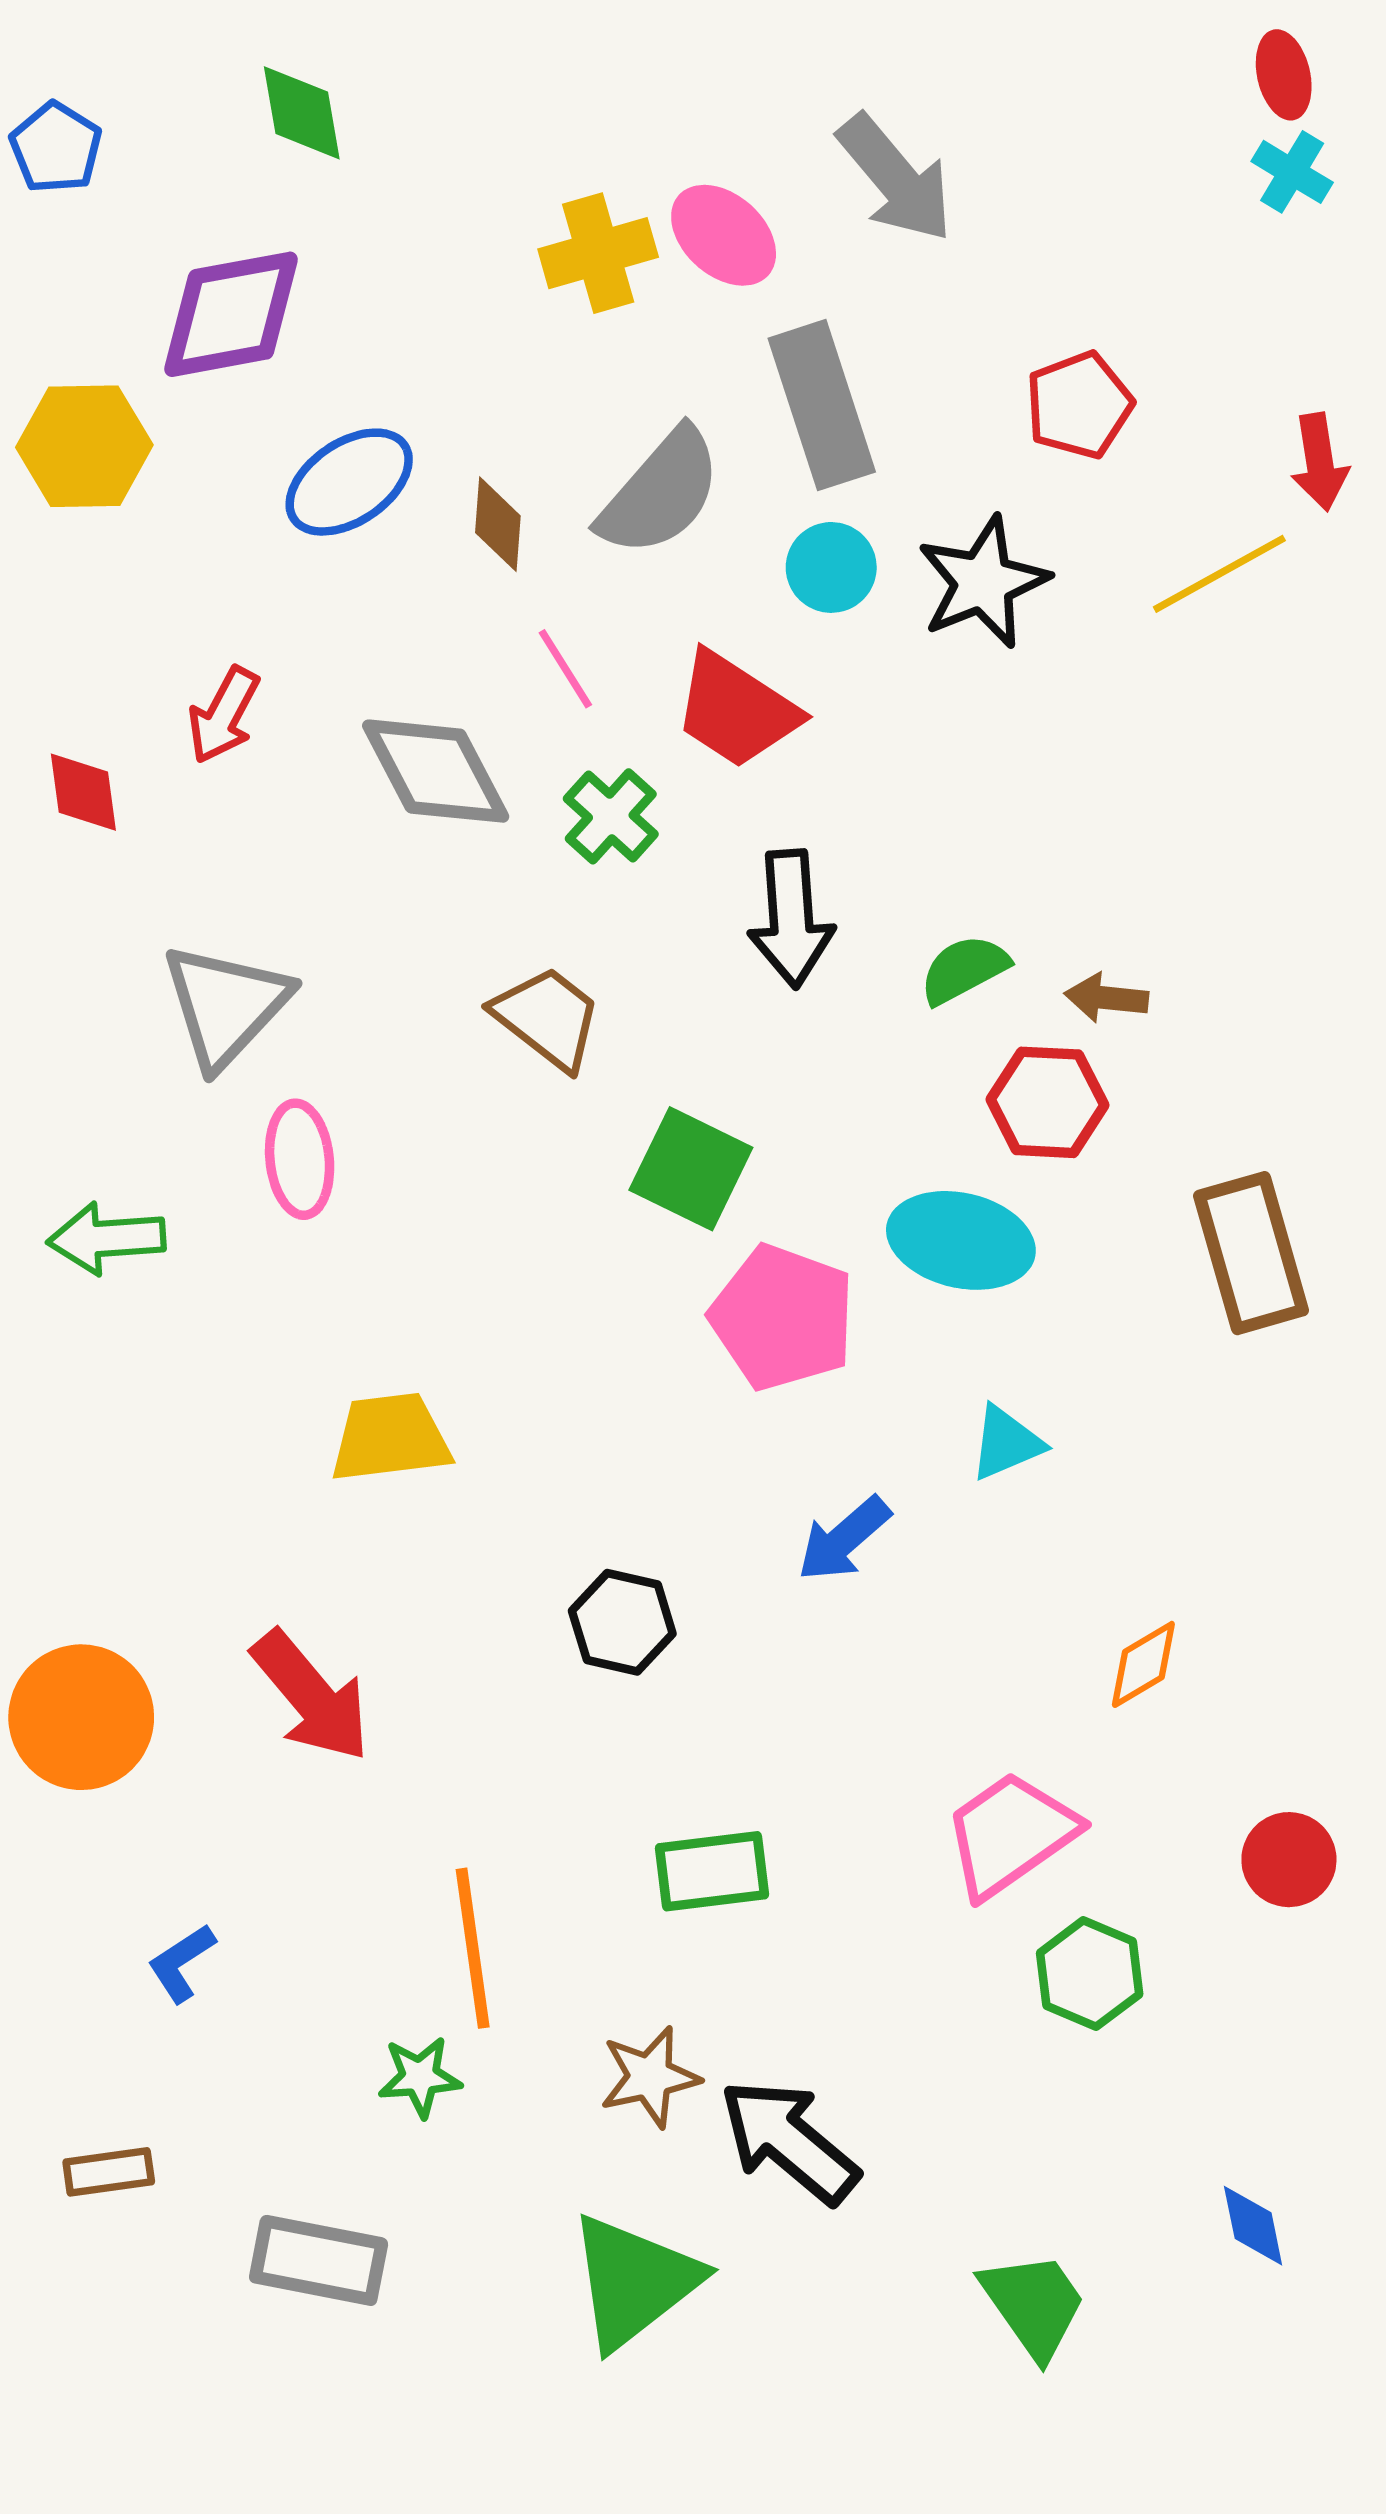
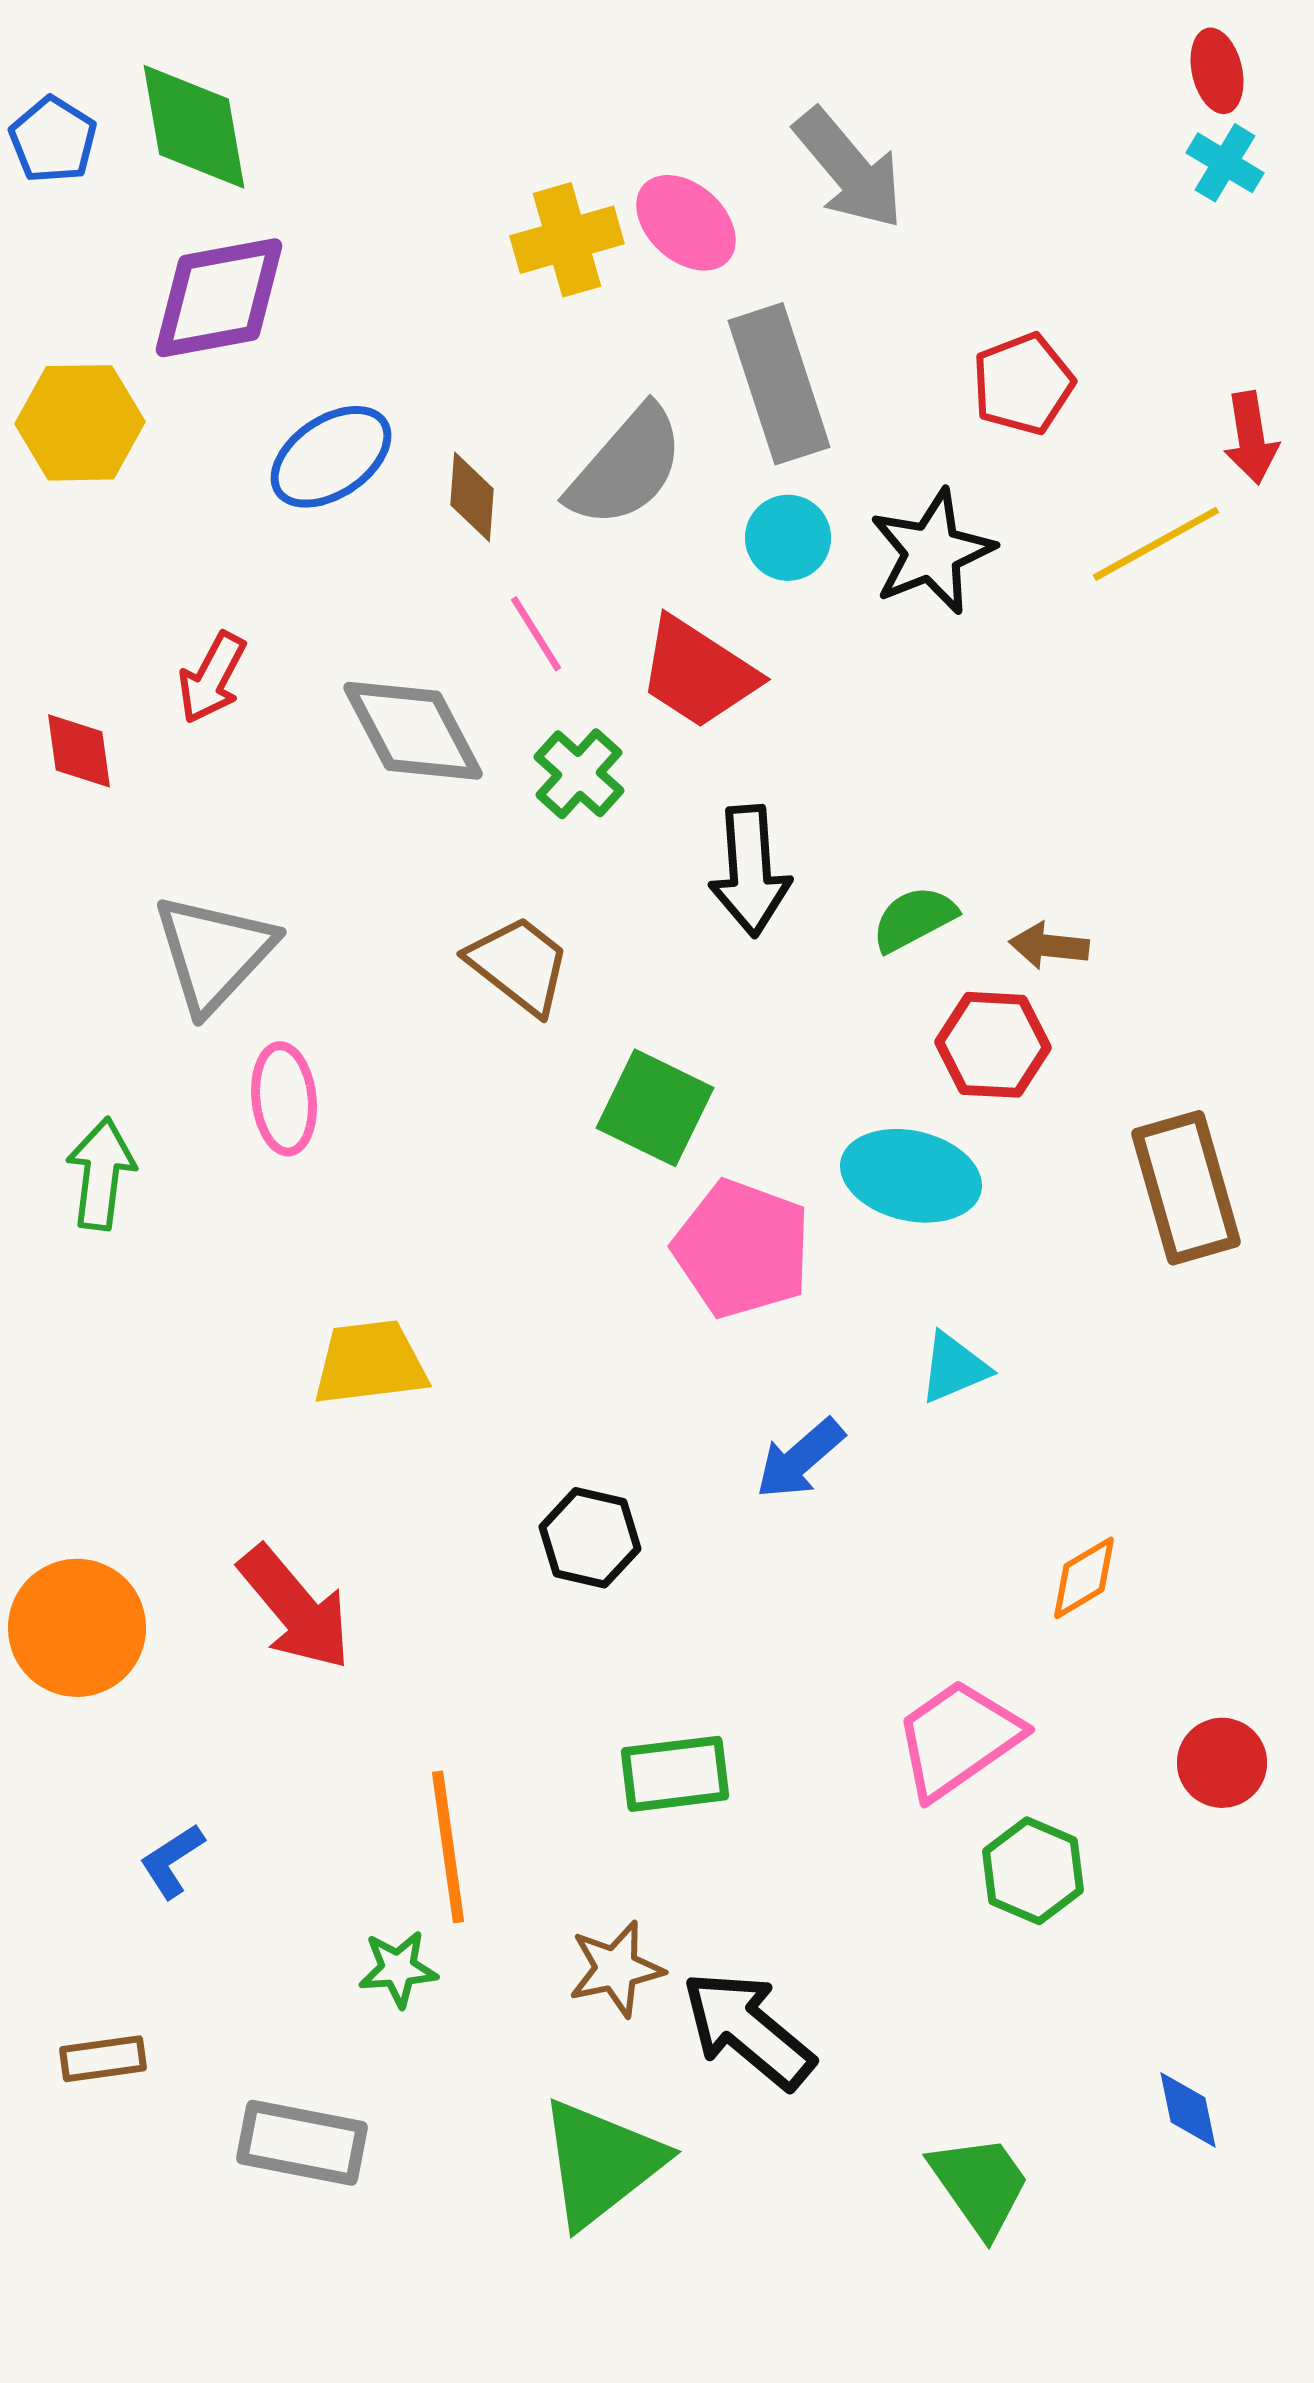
green diamond: (302, 113) -> (194, 127), moved, size x1.4
green arrow: (107, 1238) -> (101, 1174), turned 101

